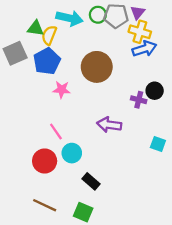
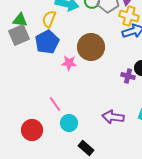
green triangle: (36, 28) -> (20, 20), moved
pink star: (62, 90) -> (69, 63), moved
purple arrow: (109, 125) -> (113, 117), moved
red circle: (45, 161) -> (32, 130), moved

